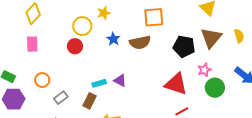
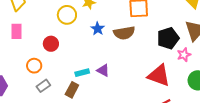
red circle: (75, 46) -> (51, 44), moved
black pentagon: (184, 46) -> (168, 38), turned -30
pink star: (204, 70) -> (184, 55), moved
orange circle: (42, 80) -> (34, 66), moved

